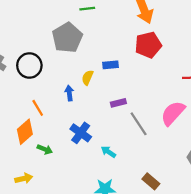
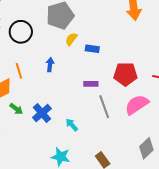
red pentagon: (148, 45) -> (125, 74), moved
yellow semicircle: (88, 78) -> (71, 39), moved
blue cross: (81, 133) -> (42, 113), moved

